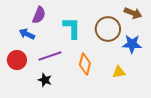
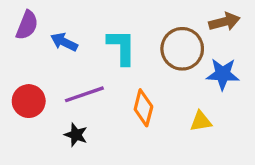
brown arrow: (133, 13) -> (224, 22), turned -36
purple semicircle: (39, 15) -> (27, 25), moved
blue arrow: (27, 34) -> (64, 42), moved

